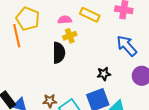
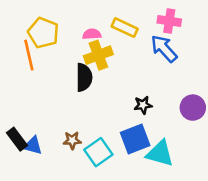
yellow cross: (70, 36) -> (98, 55), size x1.5
blue arrow: (127, 46) -> (164, 49), moved

